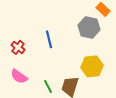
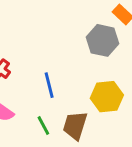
blue line: (49, 39) -> (49, 85), moved

